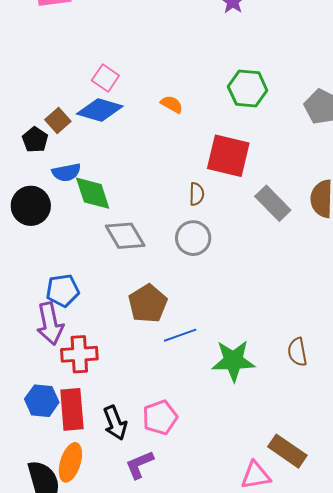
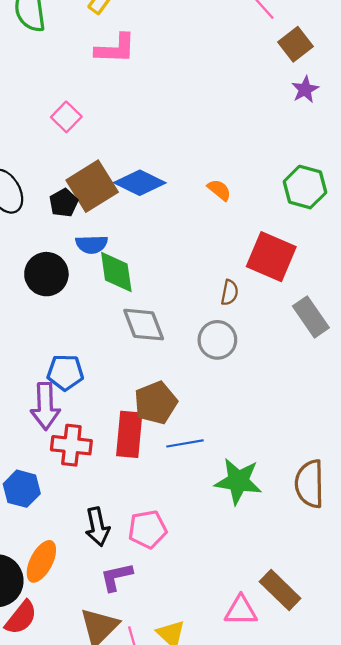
pink square: (105, 78) -> (66, 117), moved
brown square: (58, 120) -> (92, 186), size x1.8
brown semicircle: (297, 352) -> (310, 484), size x1.5
red rectangle: (72, 409) -> (129, 434), moved

